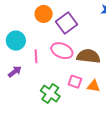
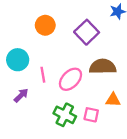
purple square: (67, 23) -> (87, 32), moved
pink ellipse: (62, 51) -> (70, 79), moved, turned -60
pink square: (75, 82) -> (91, 115), moved

